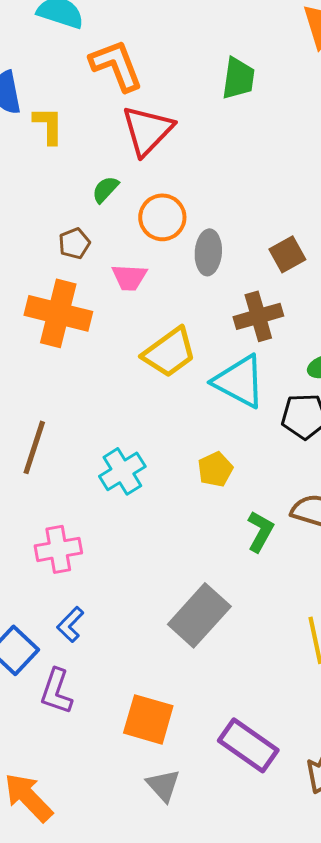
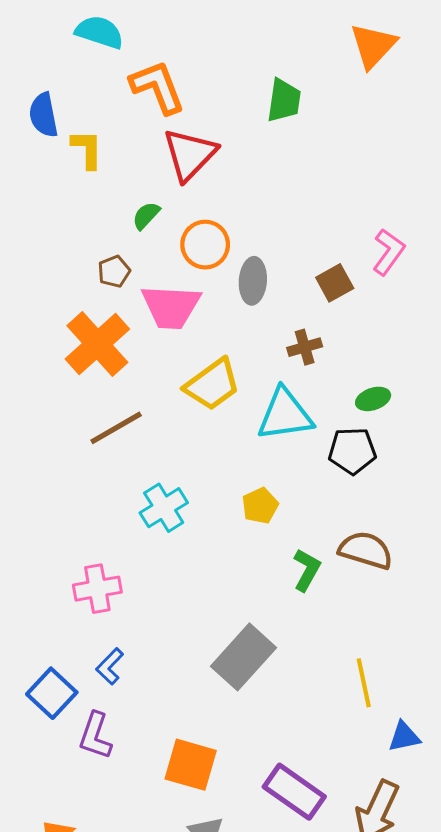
pink trapezoid: (129, 277) -> (171, 307), size x1.6
orange cross: (58, 313) -> (97, 344), turned 34
brown cross: (258, 316) -> (305, 347), size x0.7
cyan triangle: (239, 381) -> (285, 414), turned -36
brown line: (34, 447) -> (116, 428), moved, turned 42

